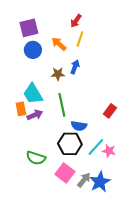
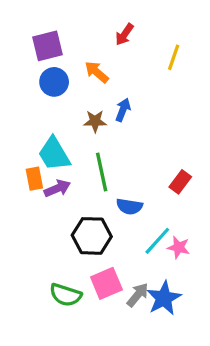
yellow line: (80, 39) -> (174, 57), moved
black hexagon: (70, 144) -> (92, 236), moved
green semicircle: (36, 158) -> (66, 295), moved
pink square: (65, 173) -> (106, 283), turned 30

